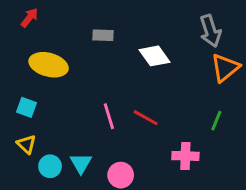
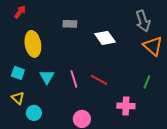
yellow ellipse: (49, 65) -> (33, 44), turned 65
orange triangle: (225, 68) -> (153, 46), turned -40
cyan triangle: (81, 163) -> (47, 77), moved

